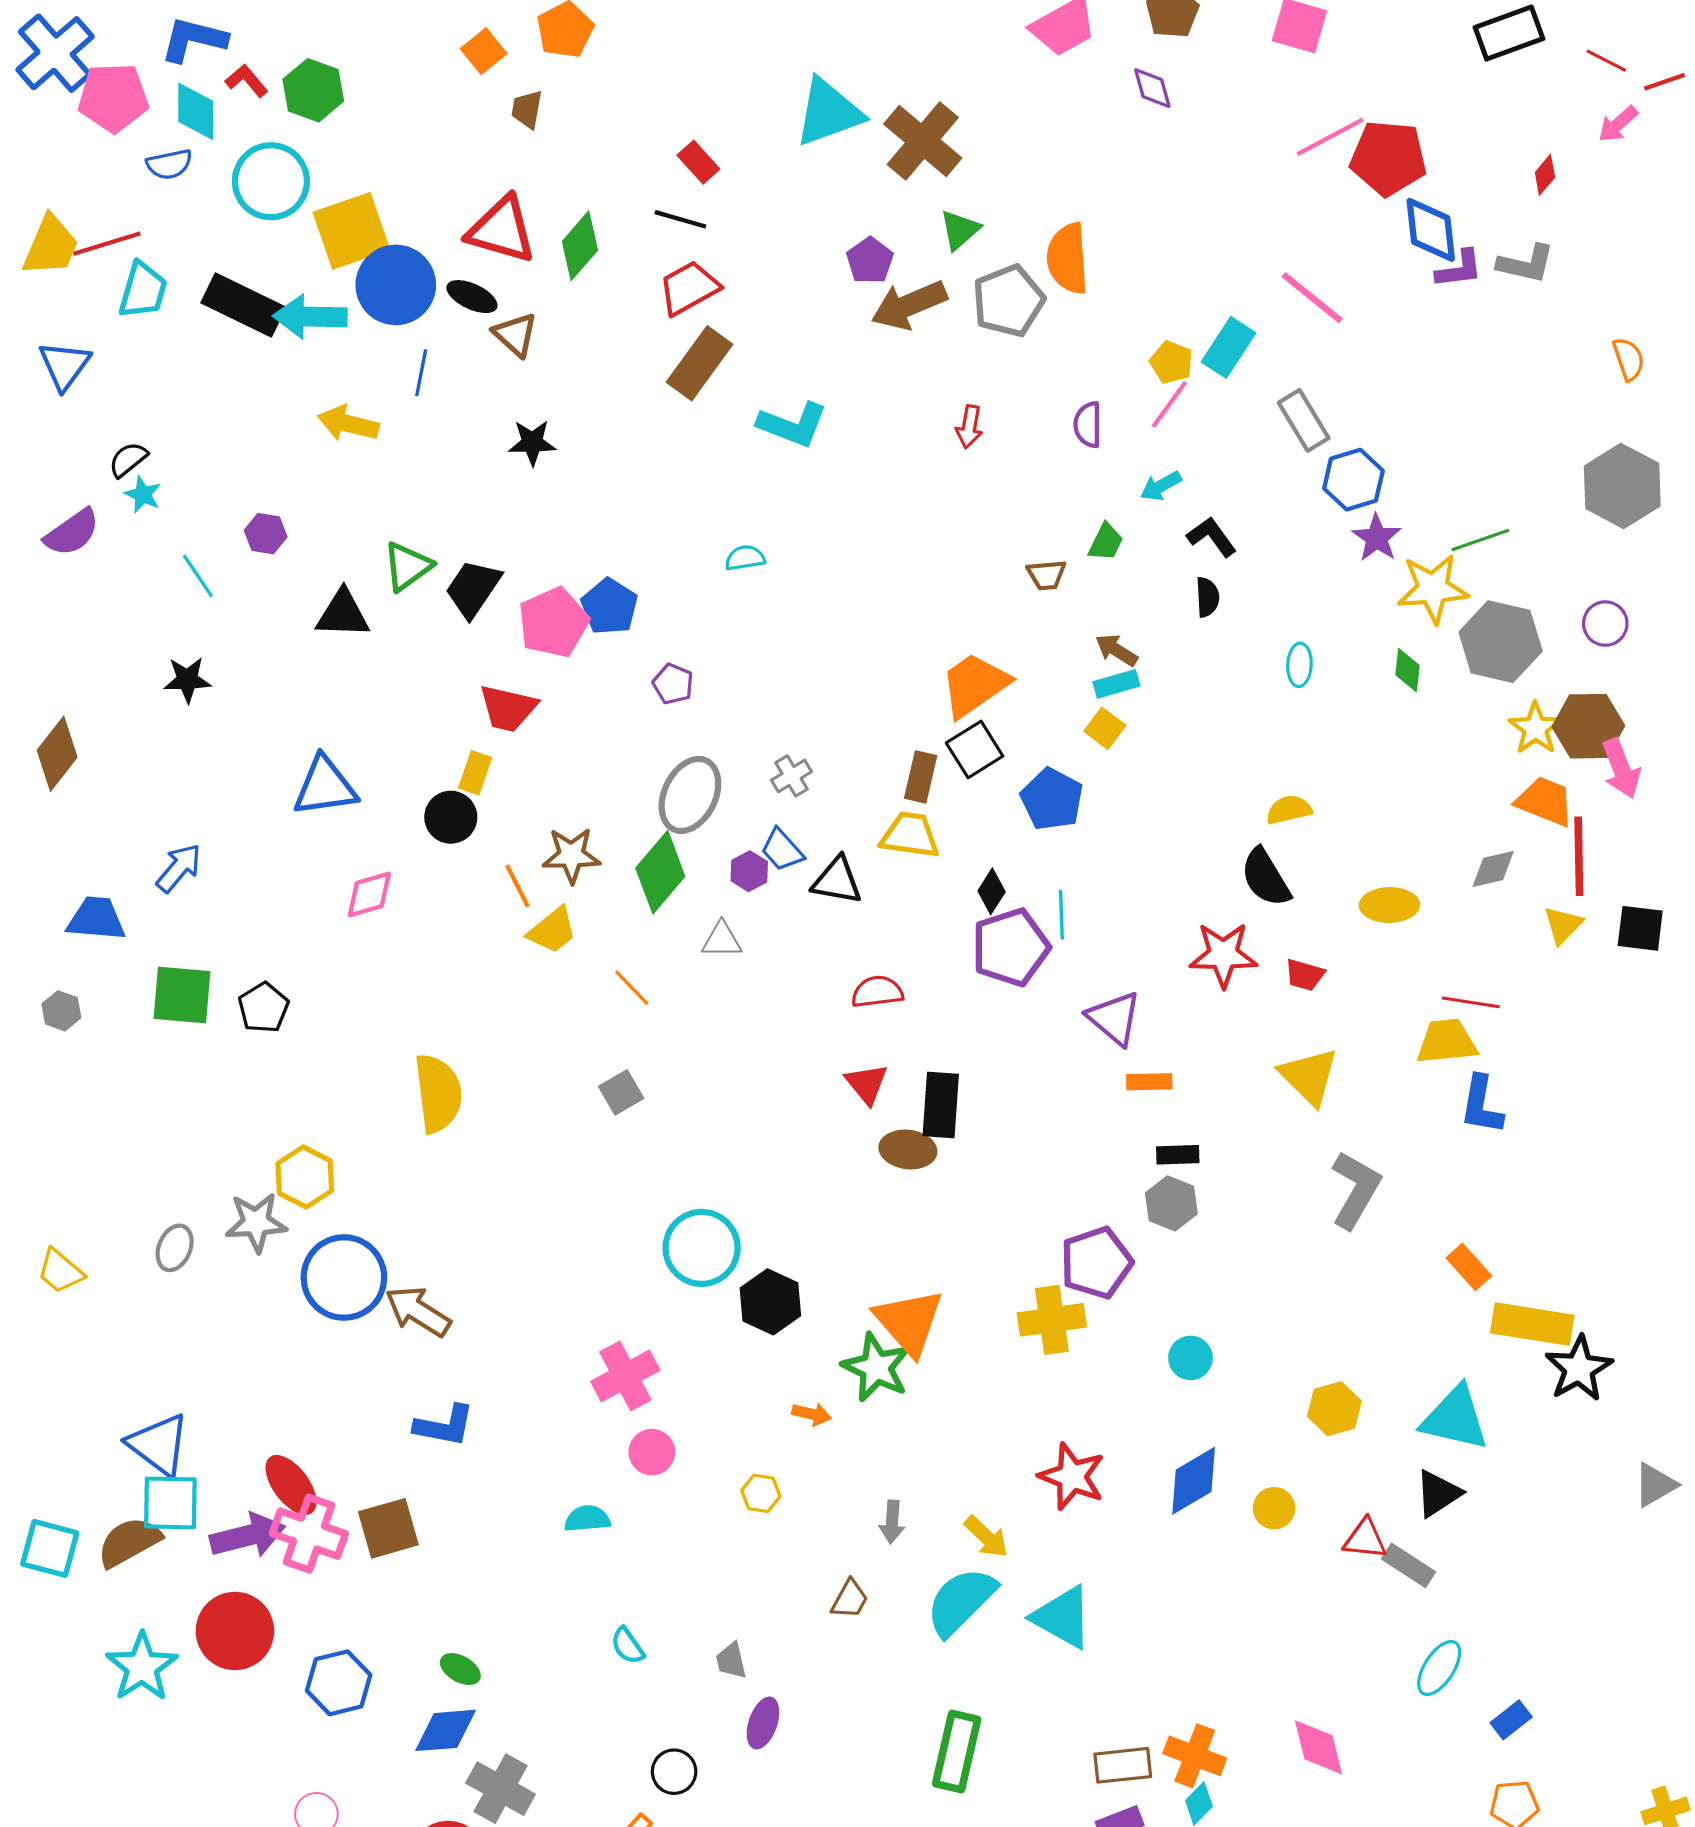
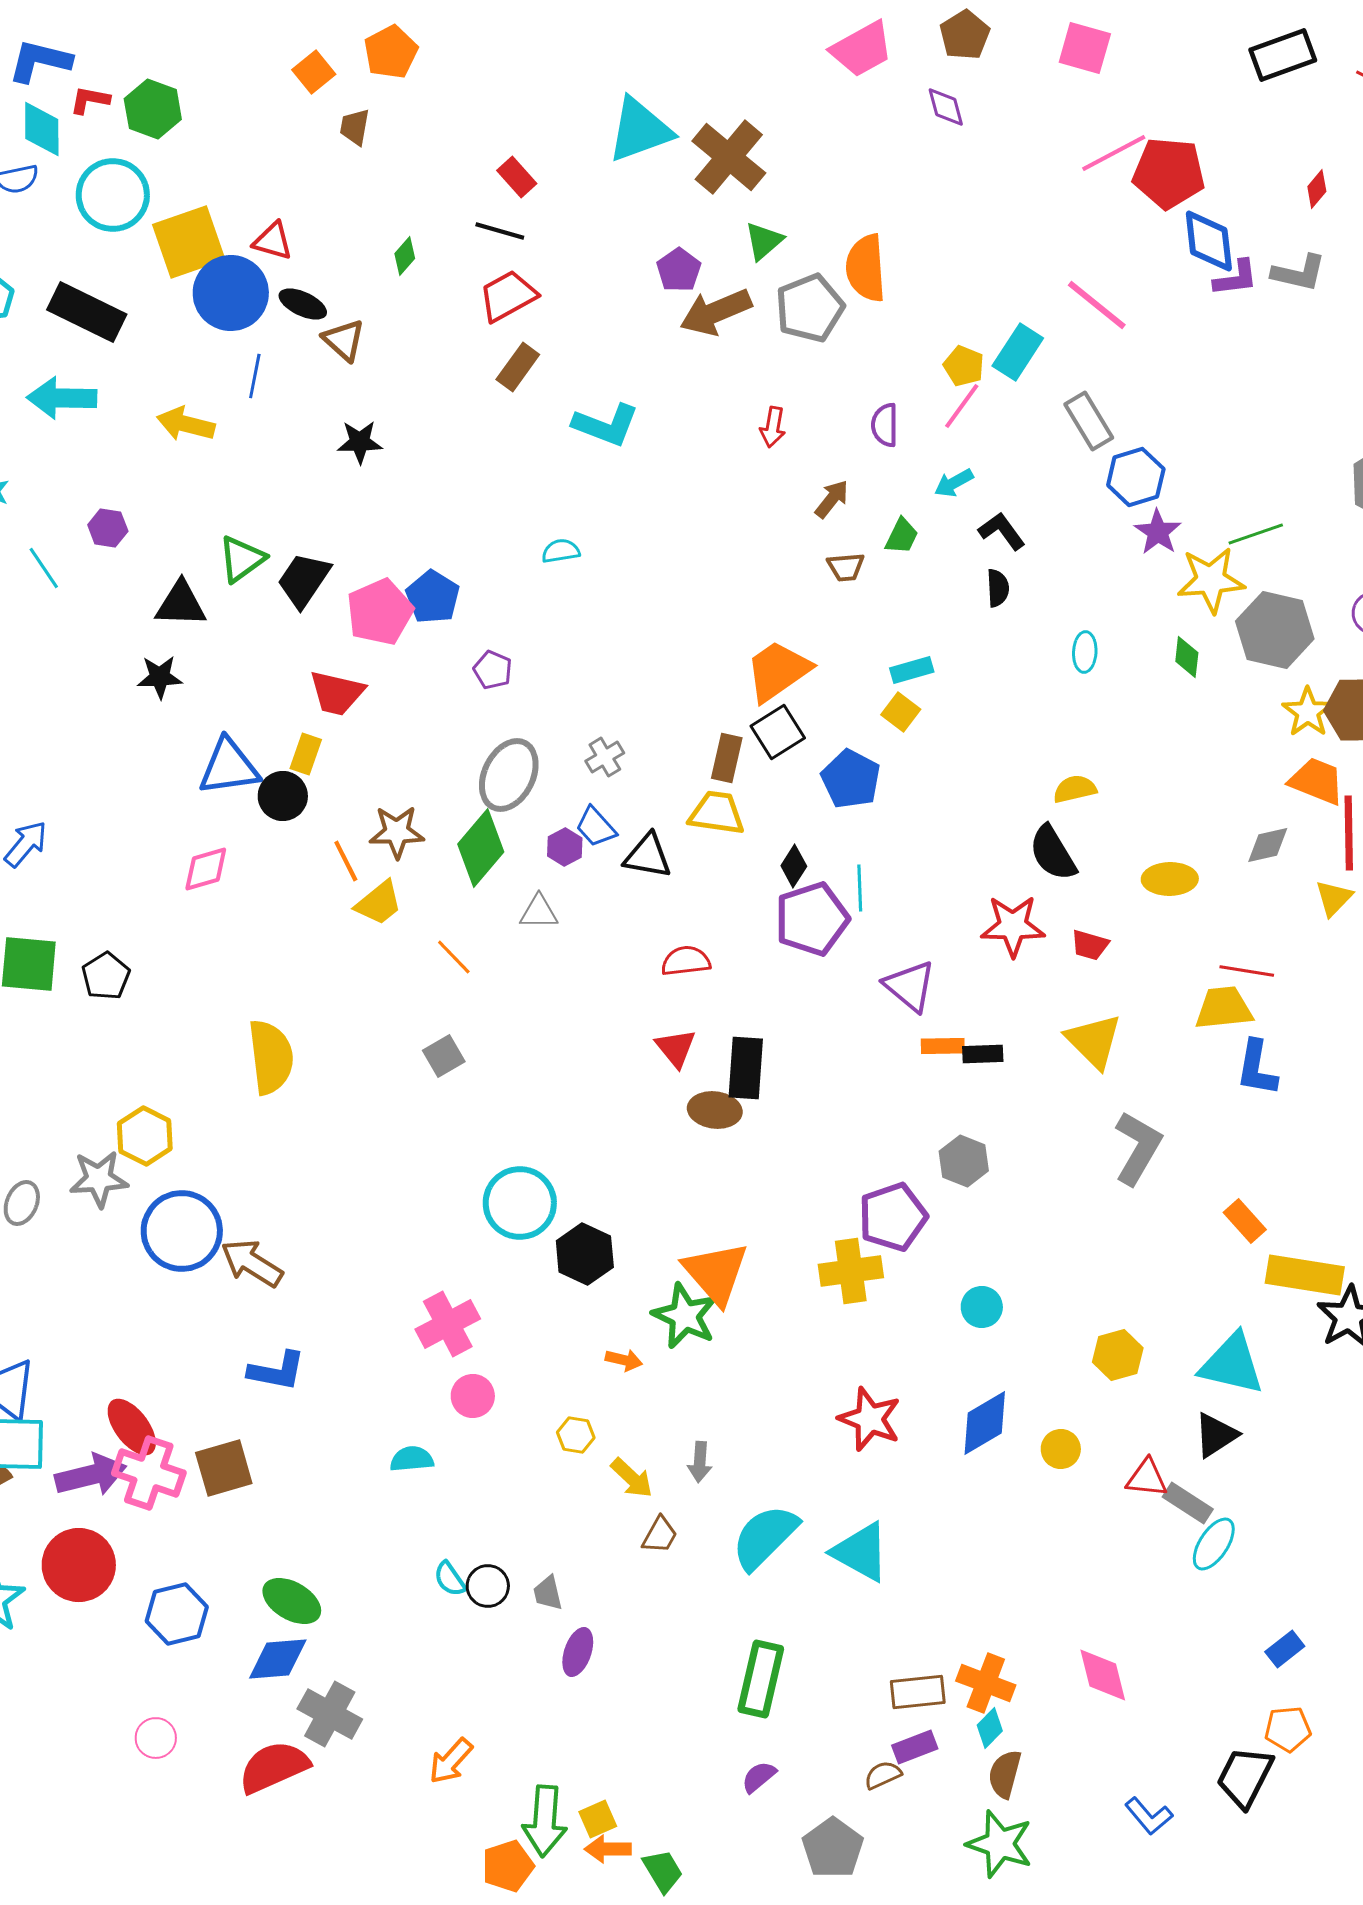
red L-shape: (247, 81) -> (90, 100), turned -39
red triangle: (502, 230) -> (273, 241), moved, size x0.6
green diamond: (580, 246) -> (405, 256), size x0.6
cyan arrow: (310, 317) -> (62, 398), moved
brown rectangle: (699, 363) -> (518, 367), size x0.7
brown arrow: (1116, 650) -> (832, 499), moved, turned 96
black star: (187, 680) -> (160, 677), moved
blue triangle: (325, 787) -> (229, 767), moved
black rectangle: (1178, 1155) -> (983, 1054), moved
yellow arrow: (986, 1537) -> (632, 1478), moved
cyan ellipse: (1439, 1668) -> (1214, 1544), moved
green ellipse: (460, 1669) -> (292, 1601), size x1.5
black circle: (674, 1772) -> (488, 1586), moved

